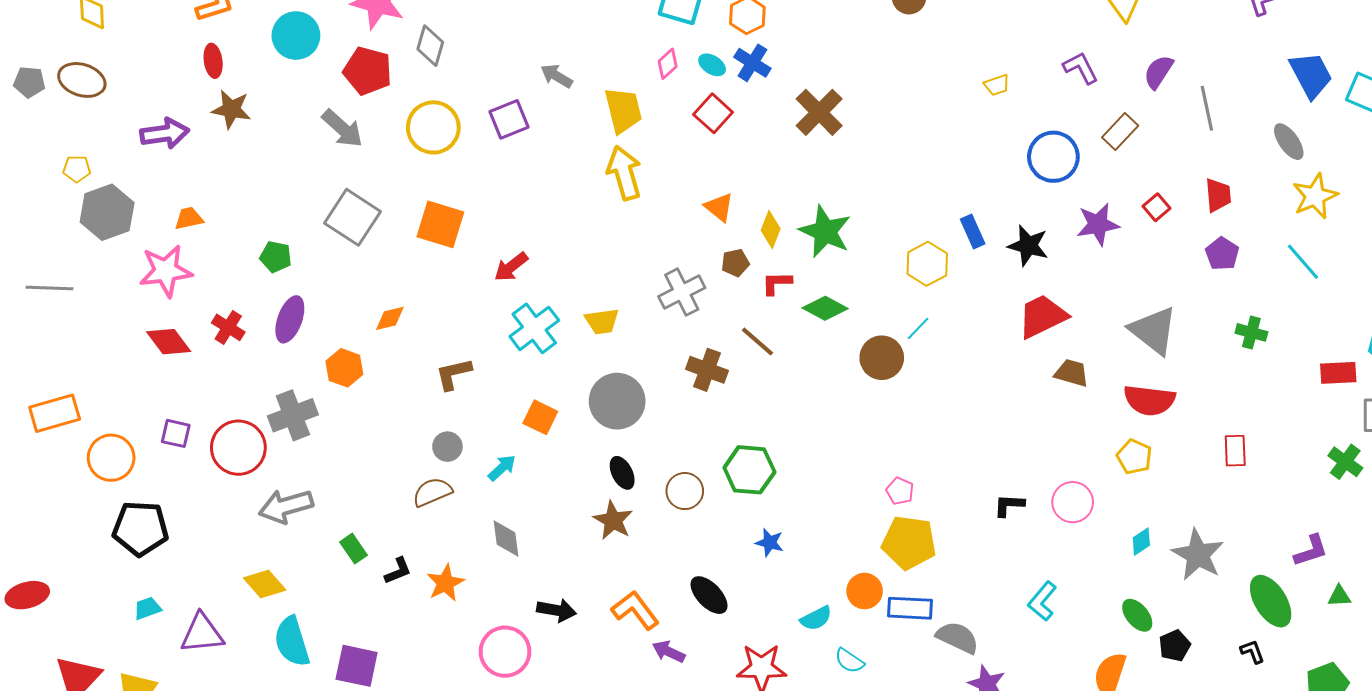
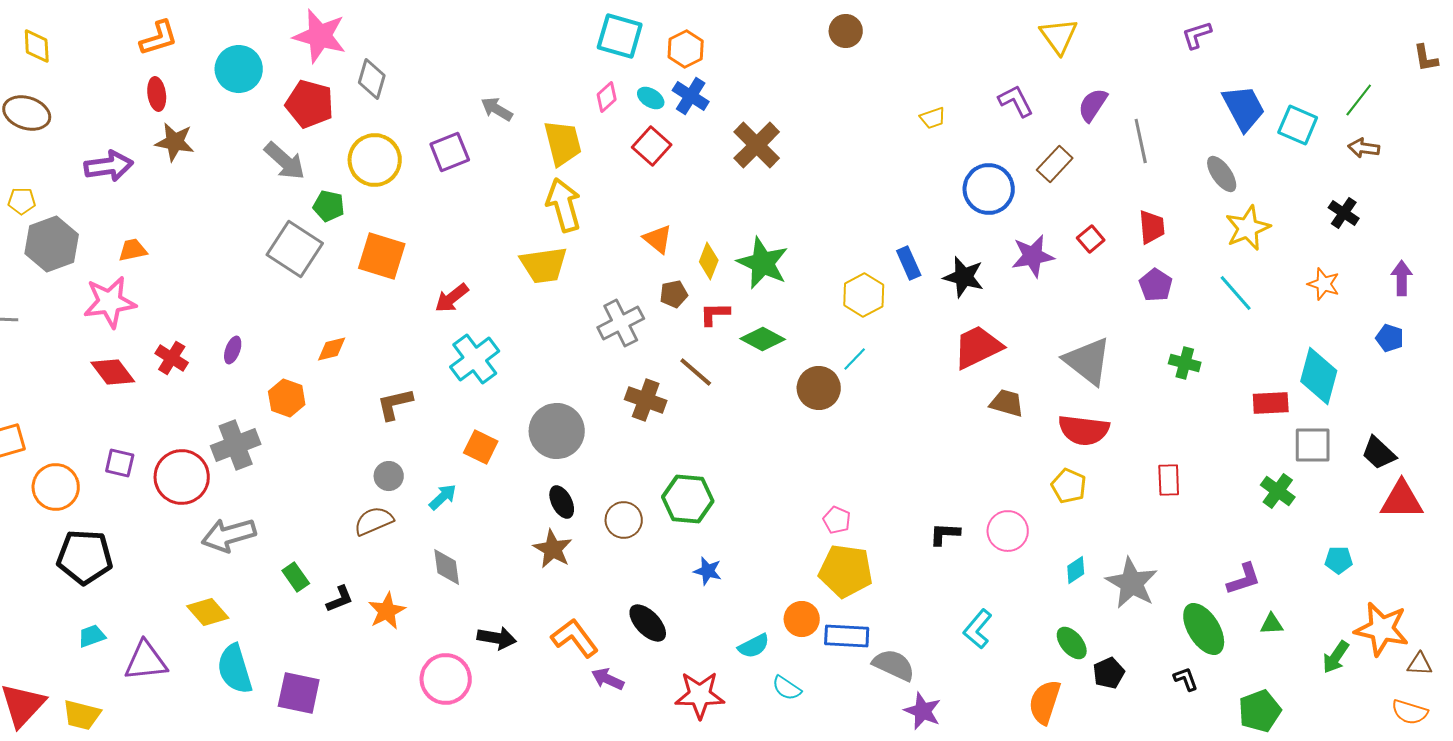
green pentagon: (276, 257) -> (329, 206), moved
purple ellipse: (290, 319) -> (233, 350), size x0.6
yellow trapezoid: (602, 321) -> (544, 265), moved, size x1.4

